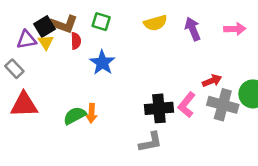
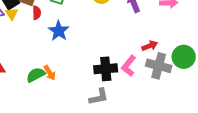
orange arrow: (92, 113) -> (50, 73), turned -35

